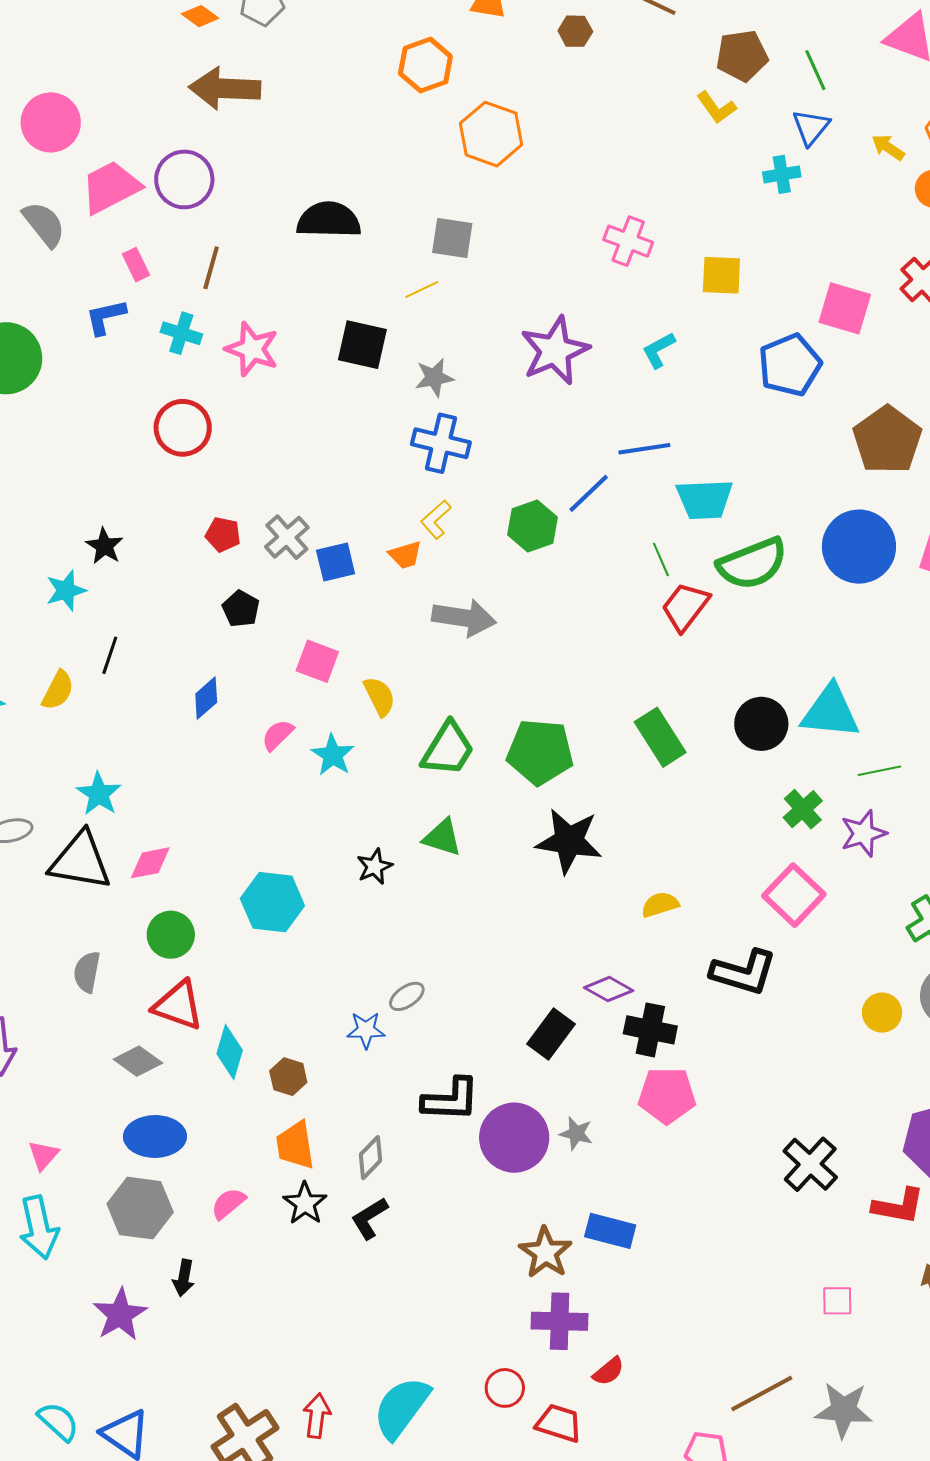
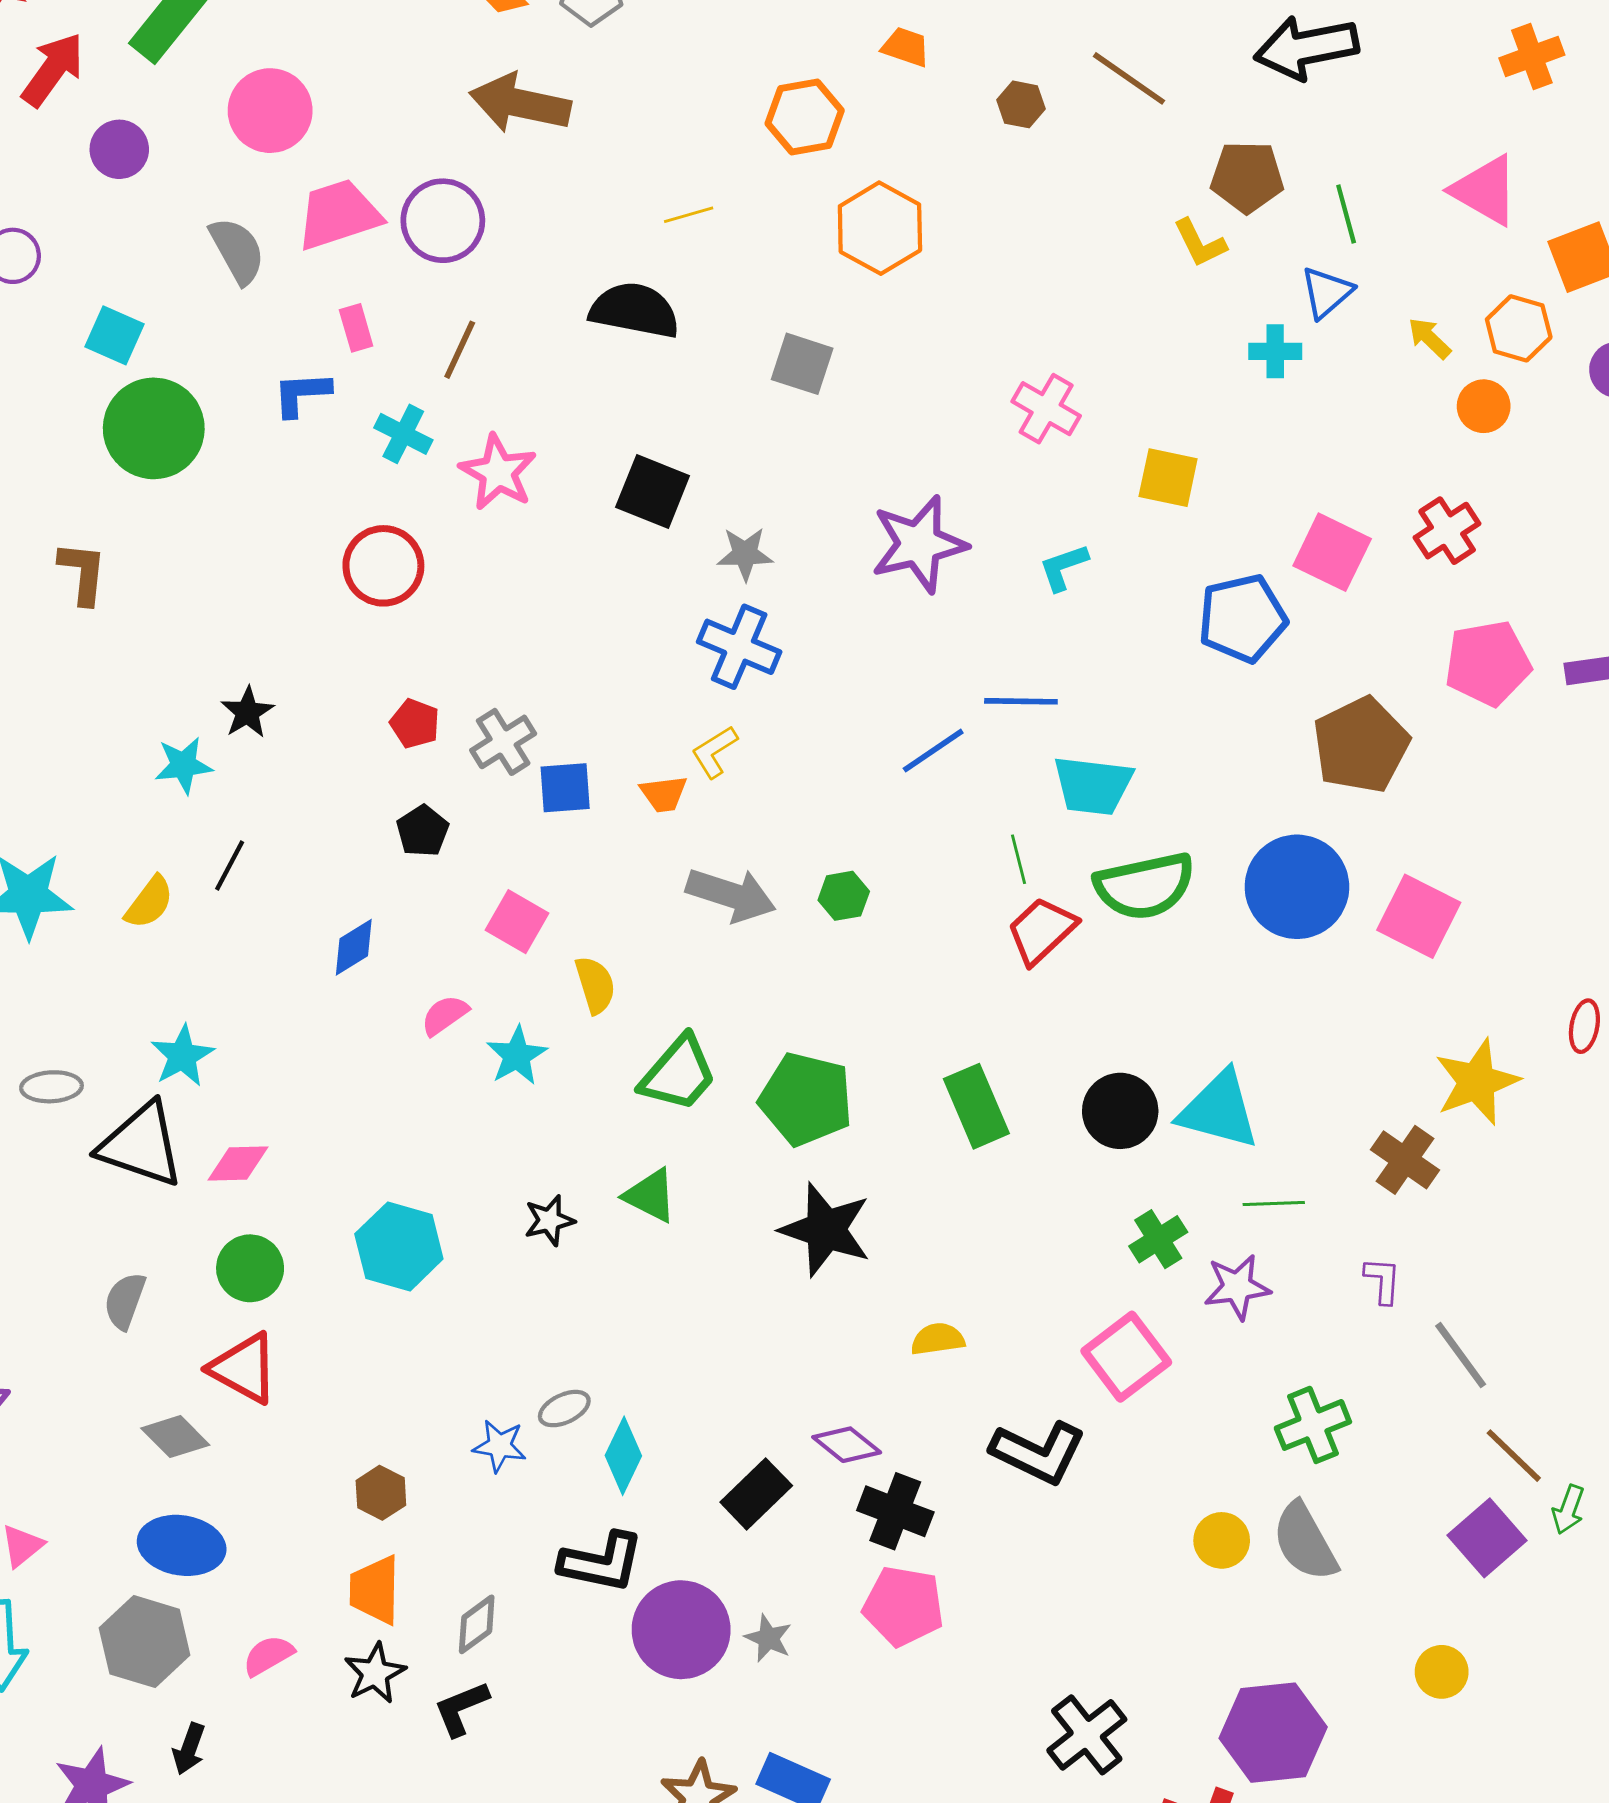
yellow line: (422, 289) -> (689, 215), moved
green hexagon: (533, 526) -> (844, 896), moved, size x0.7
cyan diamond: (230, 1052) -> (623, 1456), moved

